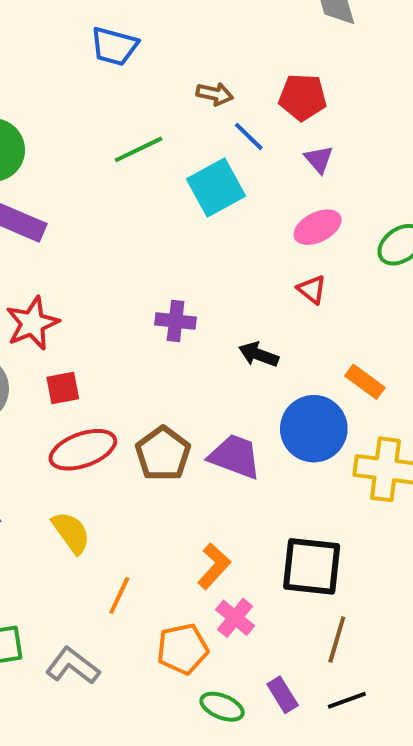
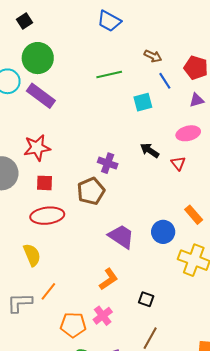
purple triangle: (319, 159) -> (197, 100), turned 42
cyan square: (216, 187) -> (143, 102), size x0.7
black arrow: (259, 355) -> (150, 150), moved
blue circle: (314, 429) -> (163, 232), size x0.7
brown pentagon: (163, 454) -> (91, 191), moved
orange L-shape: (214, 566) -> (108, 279), moved
black square: (312, 566) -> (146, 299), size x0.5
gray L-shape: (73, 666) -> (20, 303), moved, turned -52

